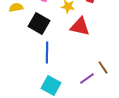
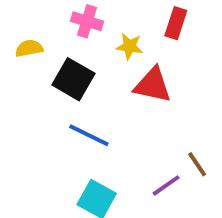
blue line: (47, 52) -> (89, 135), turned -65

